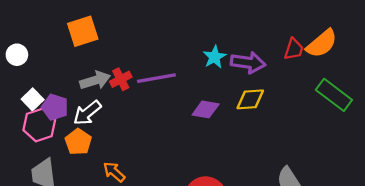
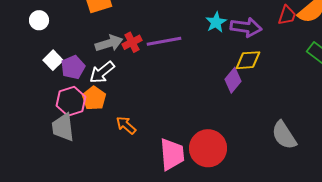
purple pentagon: (55, 107) -> (73, 67), turned 30
purple diamond: (206, 109) -> (233, 80), moved, turned -60
pink hexagon: (39, 125) -> (71, 101), moved

